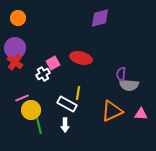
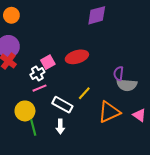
red ellipse: (81, 58) -> (77, 57), turned -30
yellow line: (78, 93) -> (84, 93), moved, turned 32
pink line: (22, 98) -> (39, 88), moved
pink triangle: (141, 114) -> (139, 115), turned 32

